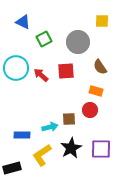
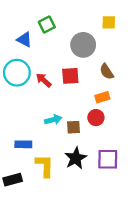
blue triangle: (23, 22) -> (24, 40), moved
green square: (44, 39) -> (47, 25), moved
orange rectangle: (96, 91) -> (102, 97), turned -32
cyan arrow: (50, 127) -> (53, 120), moved
yellow L-shape: (42, 155) -> (45, 166), turned 125

